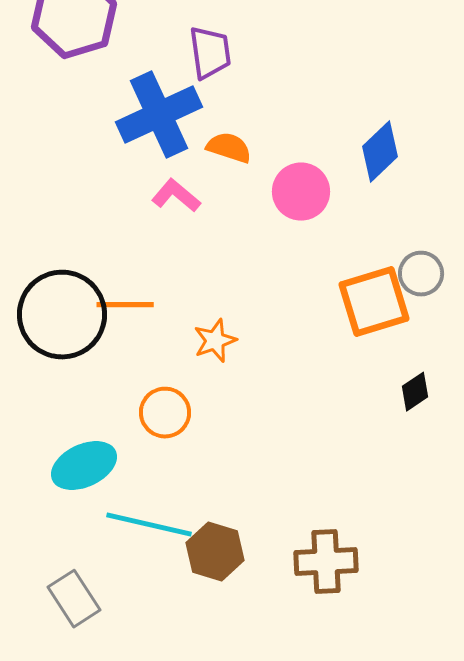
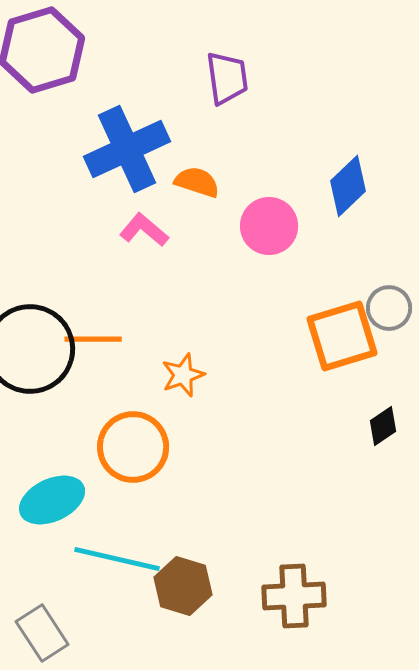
purple trapezoid: (210, 53) -> (227, 78), moved
orange circle: (165, 413) -> (133, 447), size x1.4

